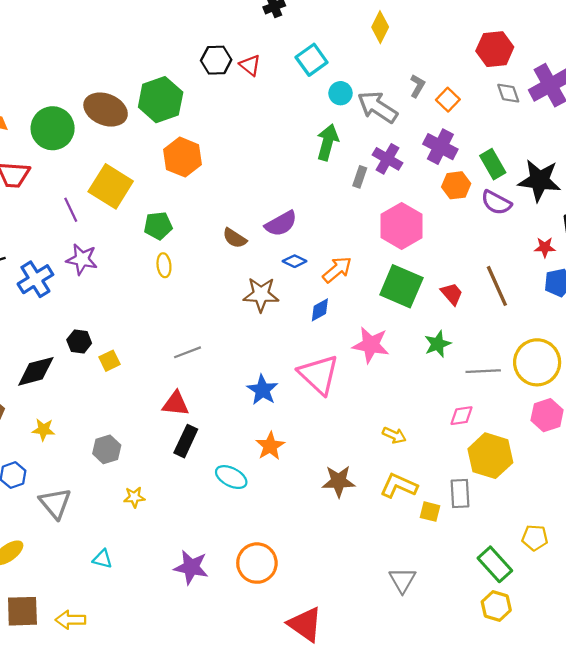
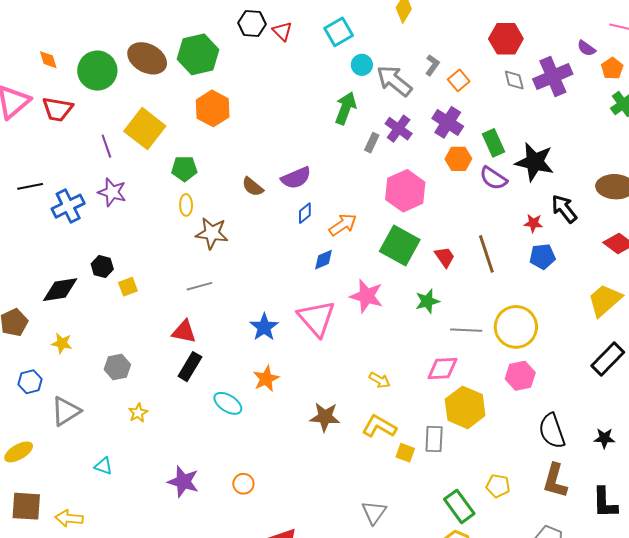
blue diamond: (295, 261) -> (305, 213), turned -70
brown star: (261, 295) -> (212, 233), moved
pink diamond: (462, 416) -> (442, 369), size x1.4
yellow star: (134, 497) -> (138, 413), turned -30
gray triangle: (55, 503) -> (66, 411), turned 32
orange circle: (257, 563) -> (243, 484), size x0.6

